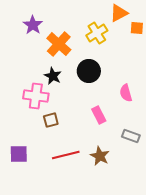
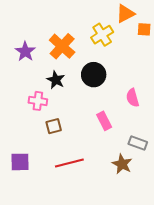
purple star: (33, 25) -> (25, 51), moved
pink cross: (36, 96) -> (38, 101), size x0.7
brown star: (100, 156) -> (122, 164), moved

